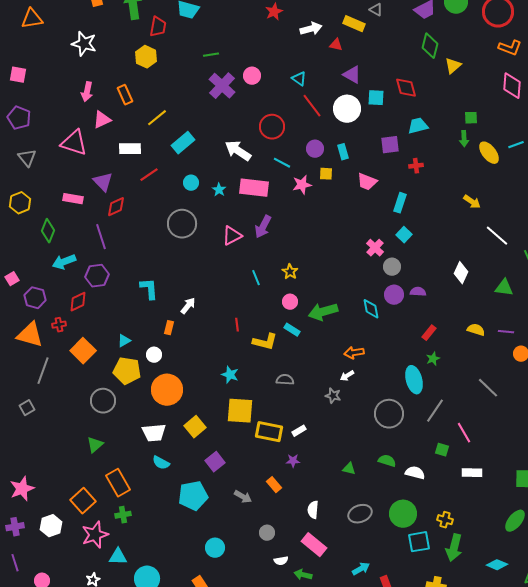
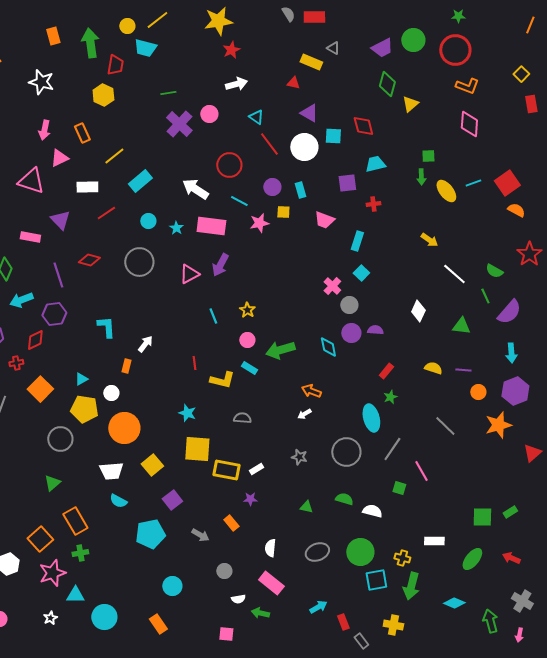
white arrow: (311, 29) -> (236, 84), moved
red diamond: (116, 207) -> (89, 260), moved, turned 40
orange arrow: (354, 353) -> (311, 391), turned 30
gray star: (333, 396) -> (299, 457), moved
white rectangle: (472, 473) -> (434, 541), moved

